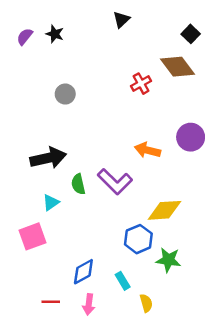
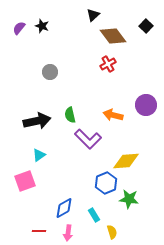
brown diamond: (178, 67) -> (113, 36), moved
green semicircle: (78, 184) -> (70, 115), moved

